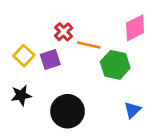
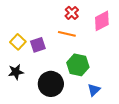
red cross: (64, 32) -> (72, 13), moved
green hexagon: (115, 65) -> (78, 65), moved
blue triangle: (132, 110) -> (94, 90), moved

